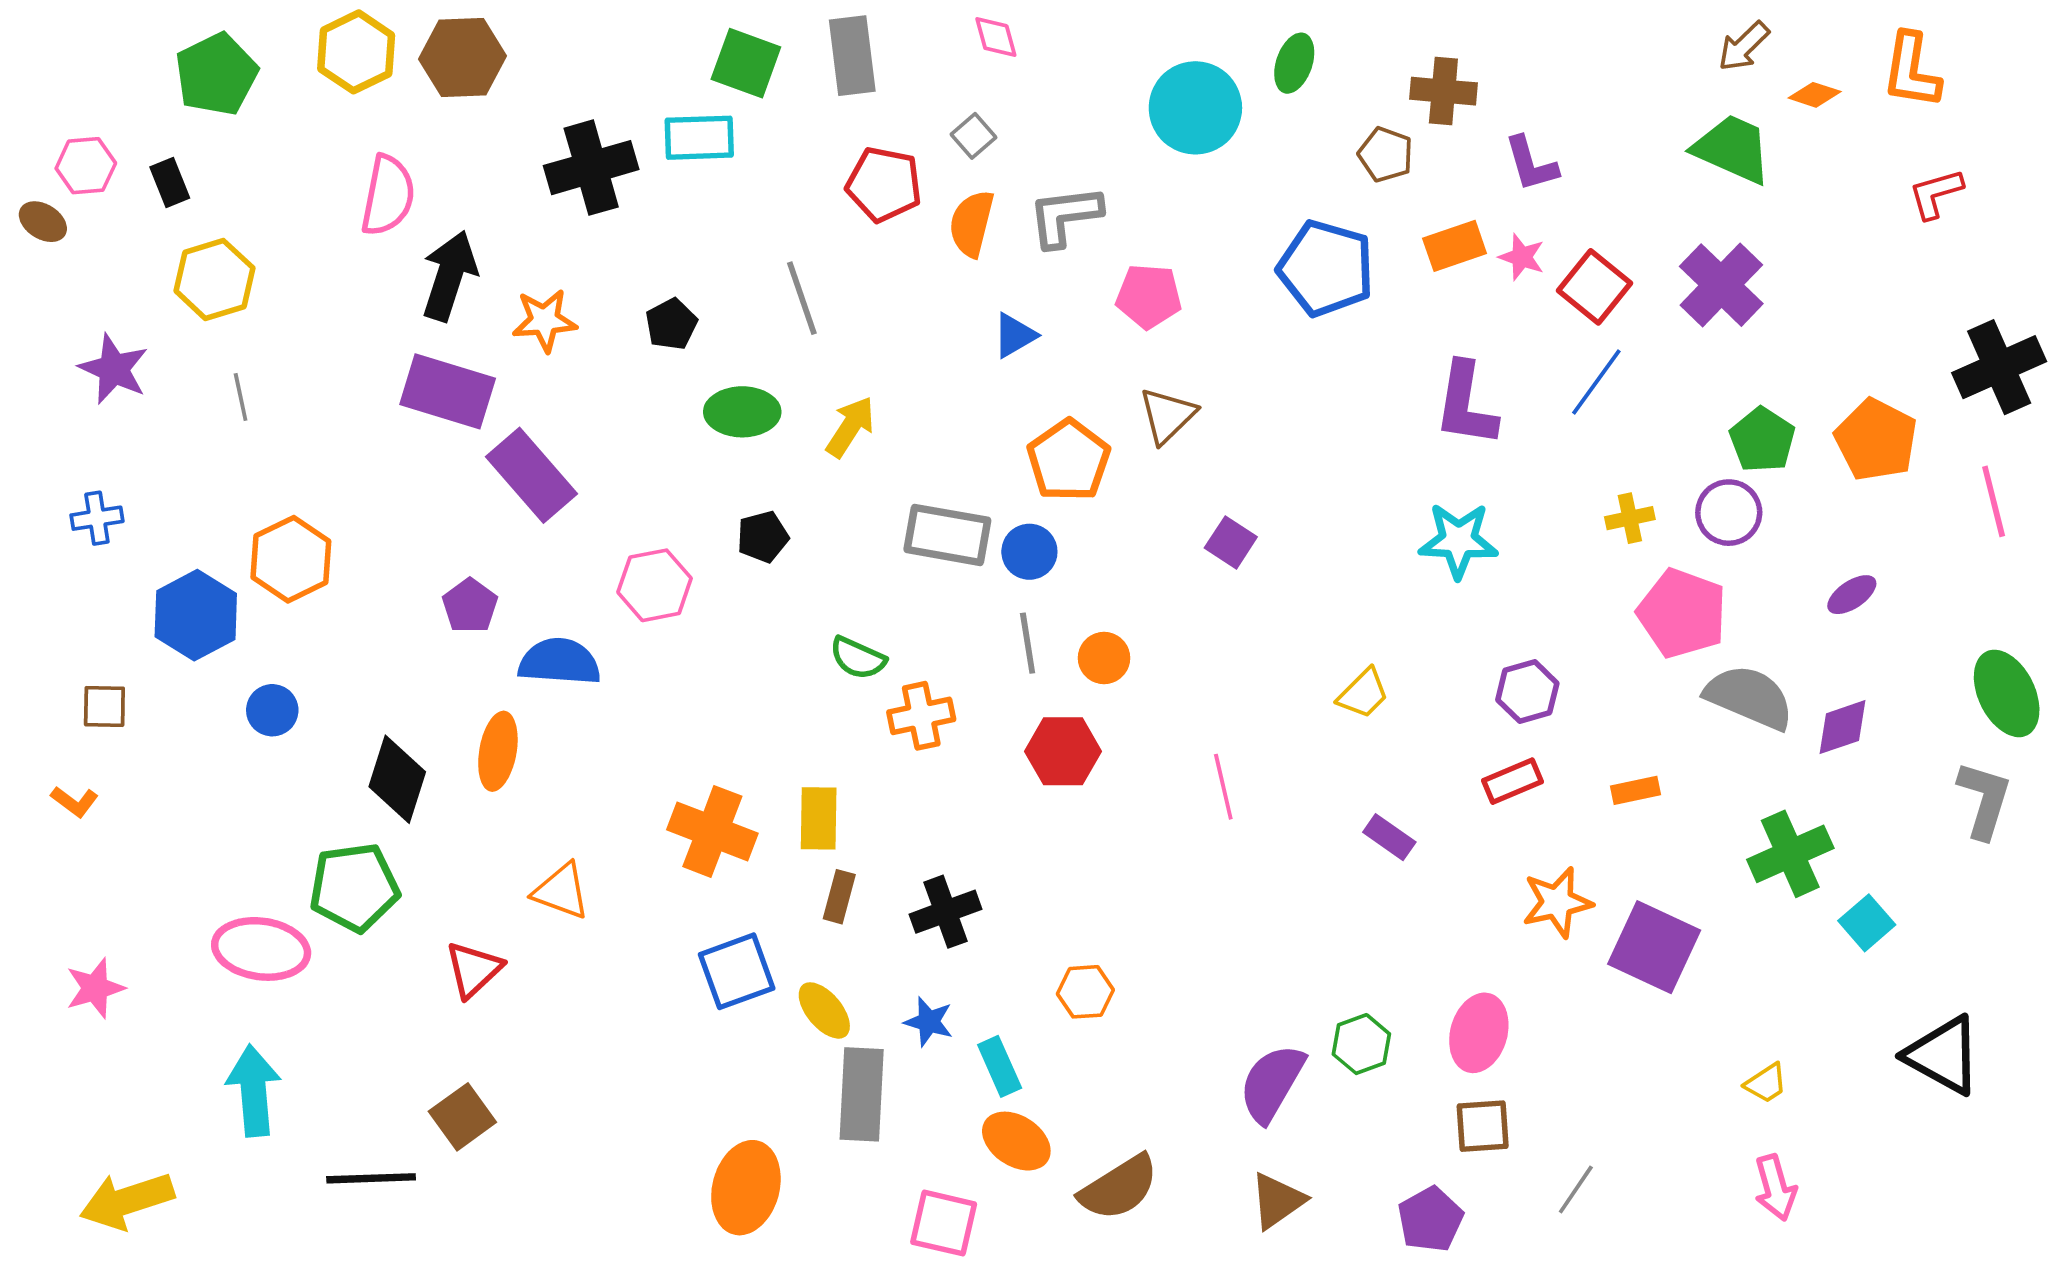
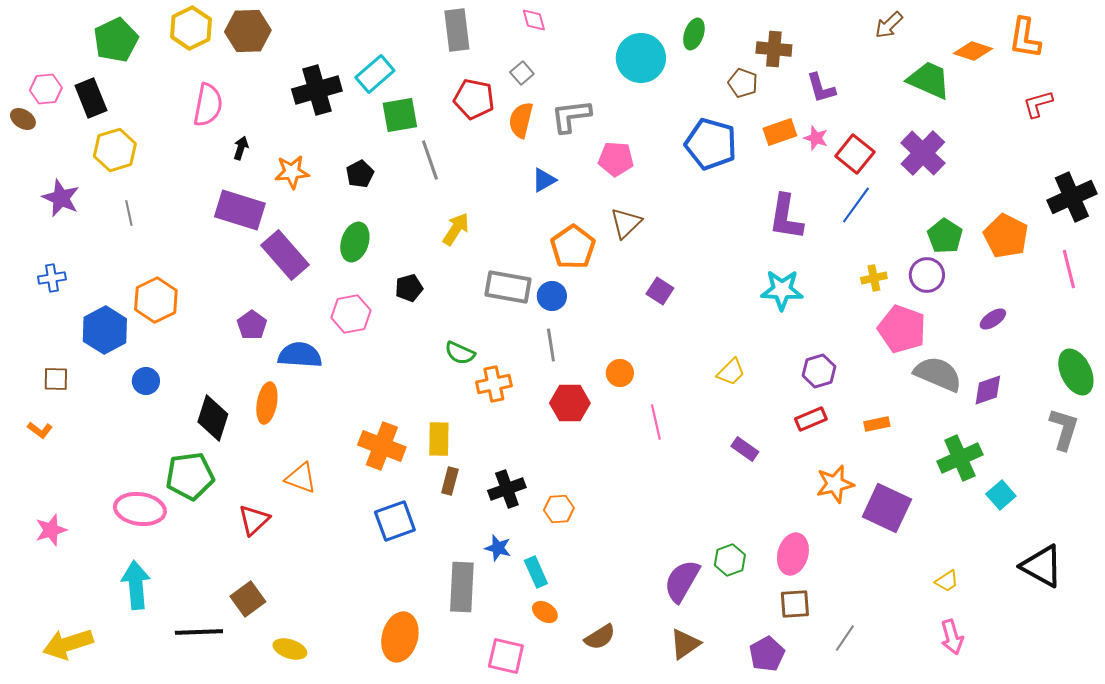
brown arrow: (1744, 46) -> (889, 25), moved
green square: (746, 63) -> (400, 115), moved, turned -30
orange diamond: (1815, 95) -> (973, 51), size x1.4
cyan rectangle: (699, 138) -> (375, 74), turned -39
black rectangle: (170, 182) -> (91, 98), size x1.5
black arrow: (449, 276) -> (241, 148), size x0.5
green ellipse: (742, 412) -> (355, 242), moved, turned -72
orange circle: (1104, 658) -> (620, 373), moved
orange hexagon: (1085, 992) -> (559, 509), moved
yellow ellipse: (824, 1010) -> (290, 649), moved, turned -32
orange ellipse: (1016, 1141) -> (545, 612), size x0.7
brown semicircle: (1119, 1188) -> (600, 637), size x0.7

